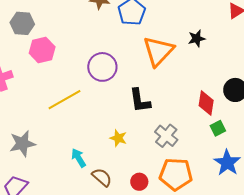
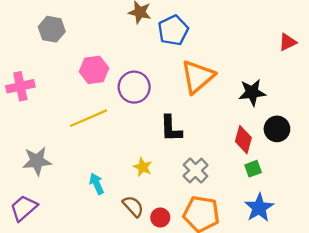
black star: (197, 38) -> (252, 92), moved, size x1.4
pink hexagon: (42, 50) -> (94, 70), moved
brown semicircle: (102, 177) -> (133, 206), moved

